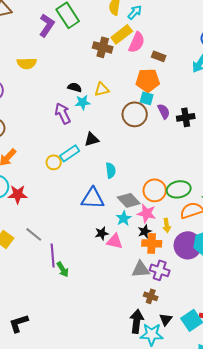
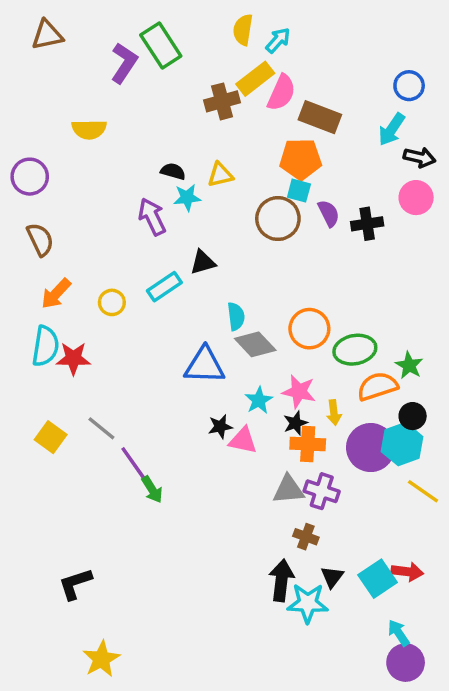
brown cross: (103, 47) -> (222, 101), turned -30
brown rectangle: (159, 56) -> (320, 117), size x1.6
yellow circle: (54, 162) -> (112, 302), moved
orange circle: (155, 190) -> (309, 329), moved
gray diamond: (129, 200) -> (255, 344), moved
purple line: (53, 255) -> (135, 465), turned -30

